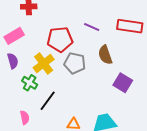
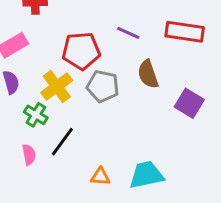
purple square: (123, 83) -> (189, 103), moved
pink semicircle: (25, 118) -> (29, 155), moved

